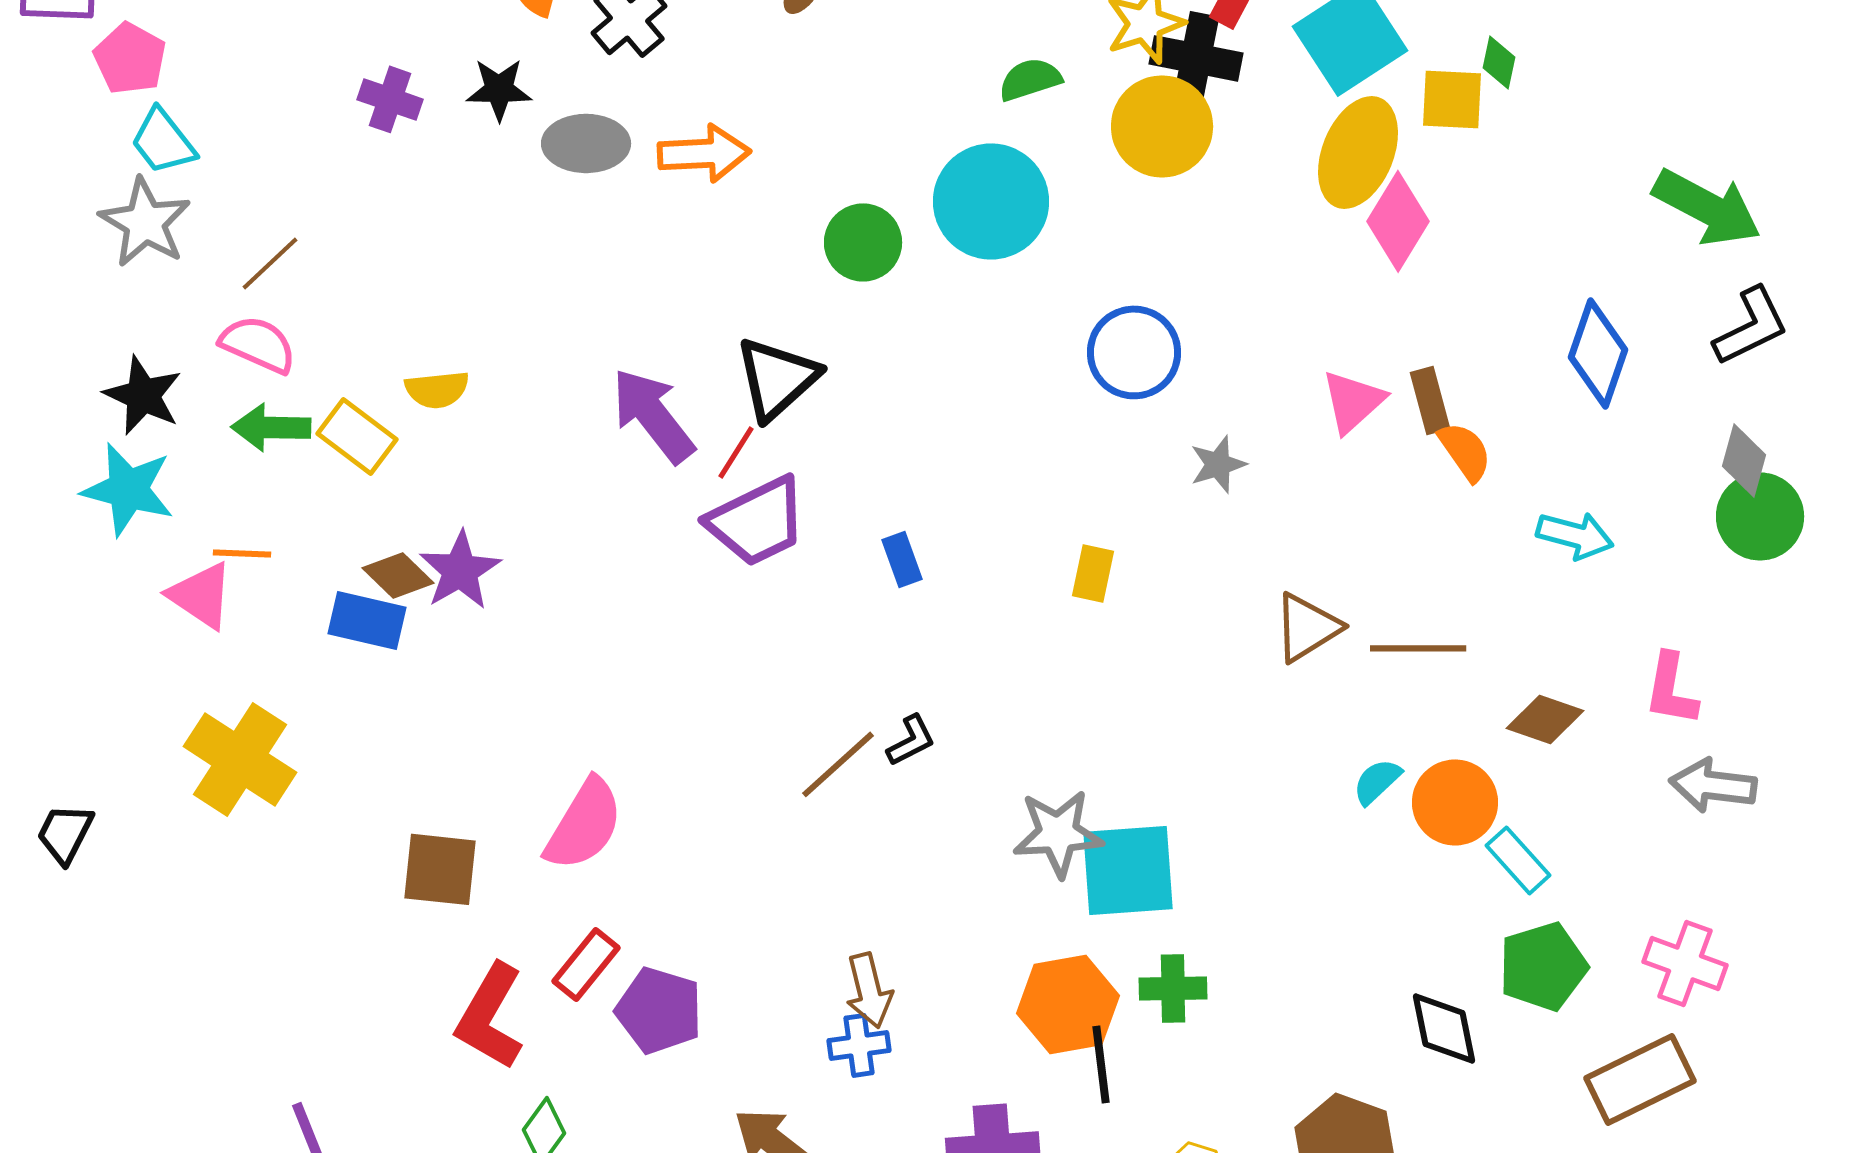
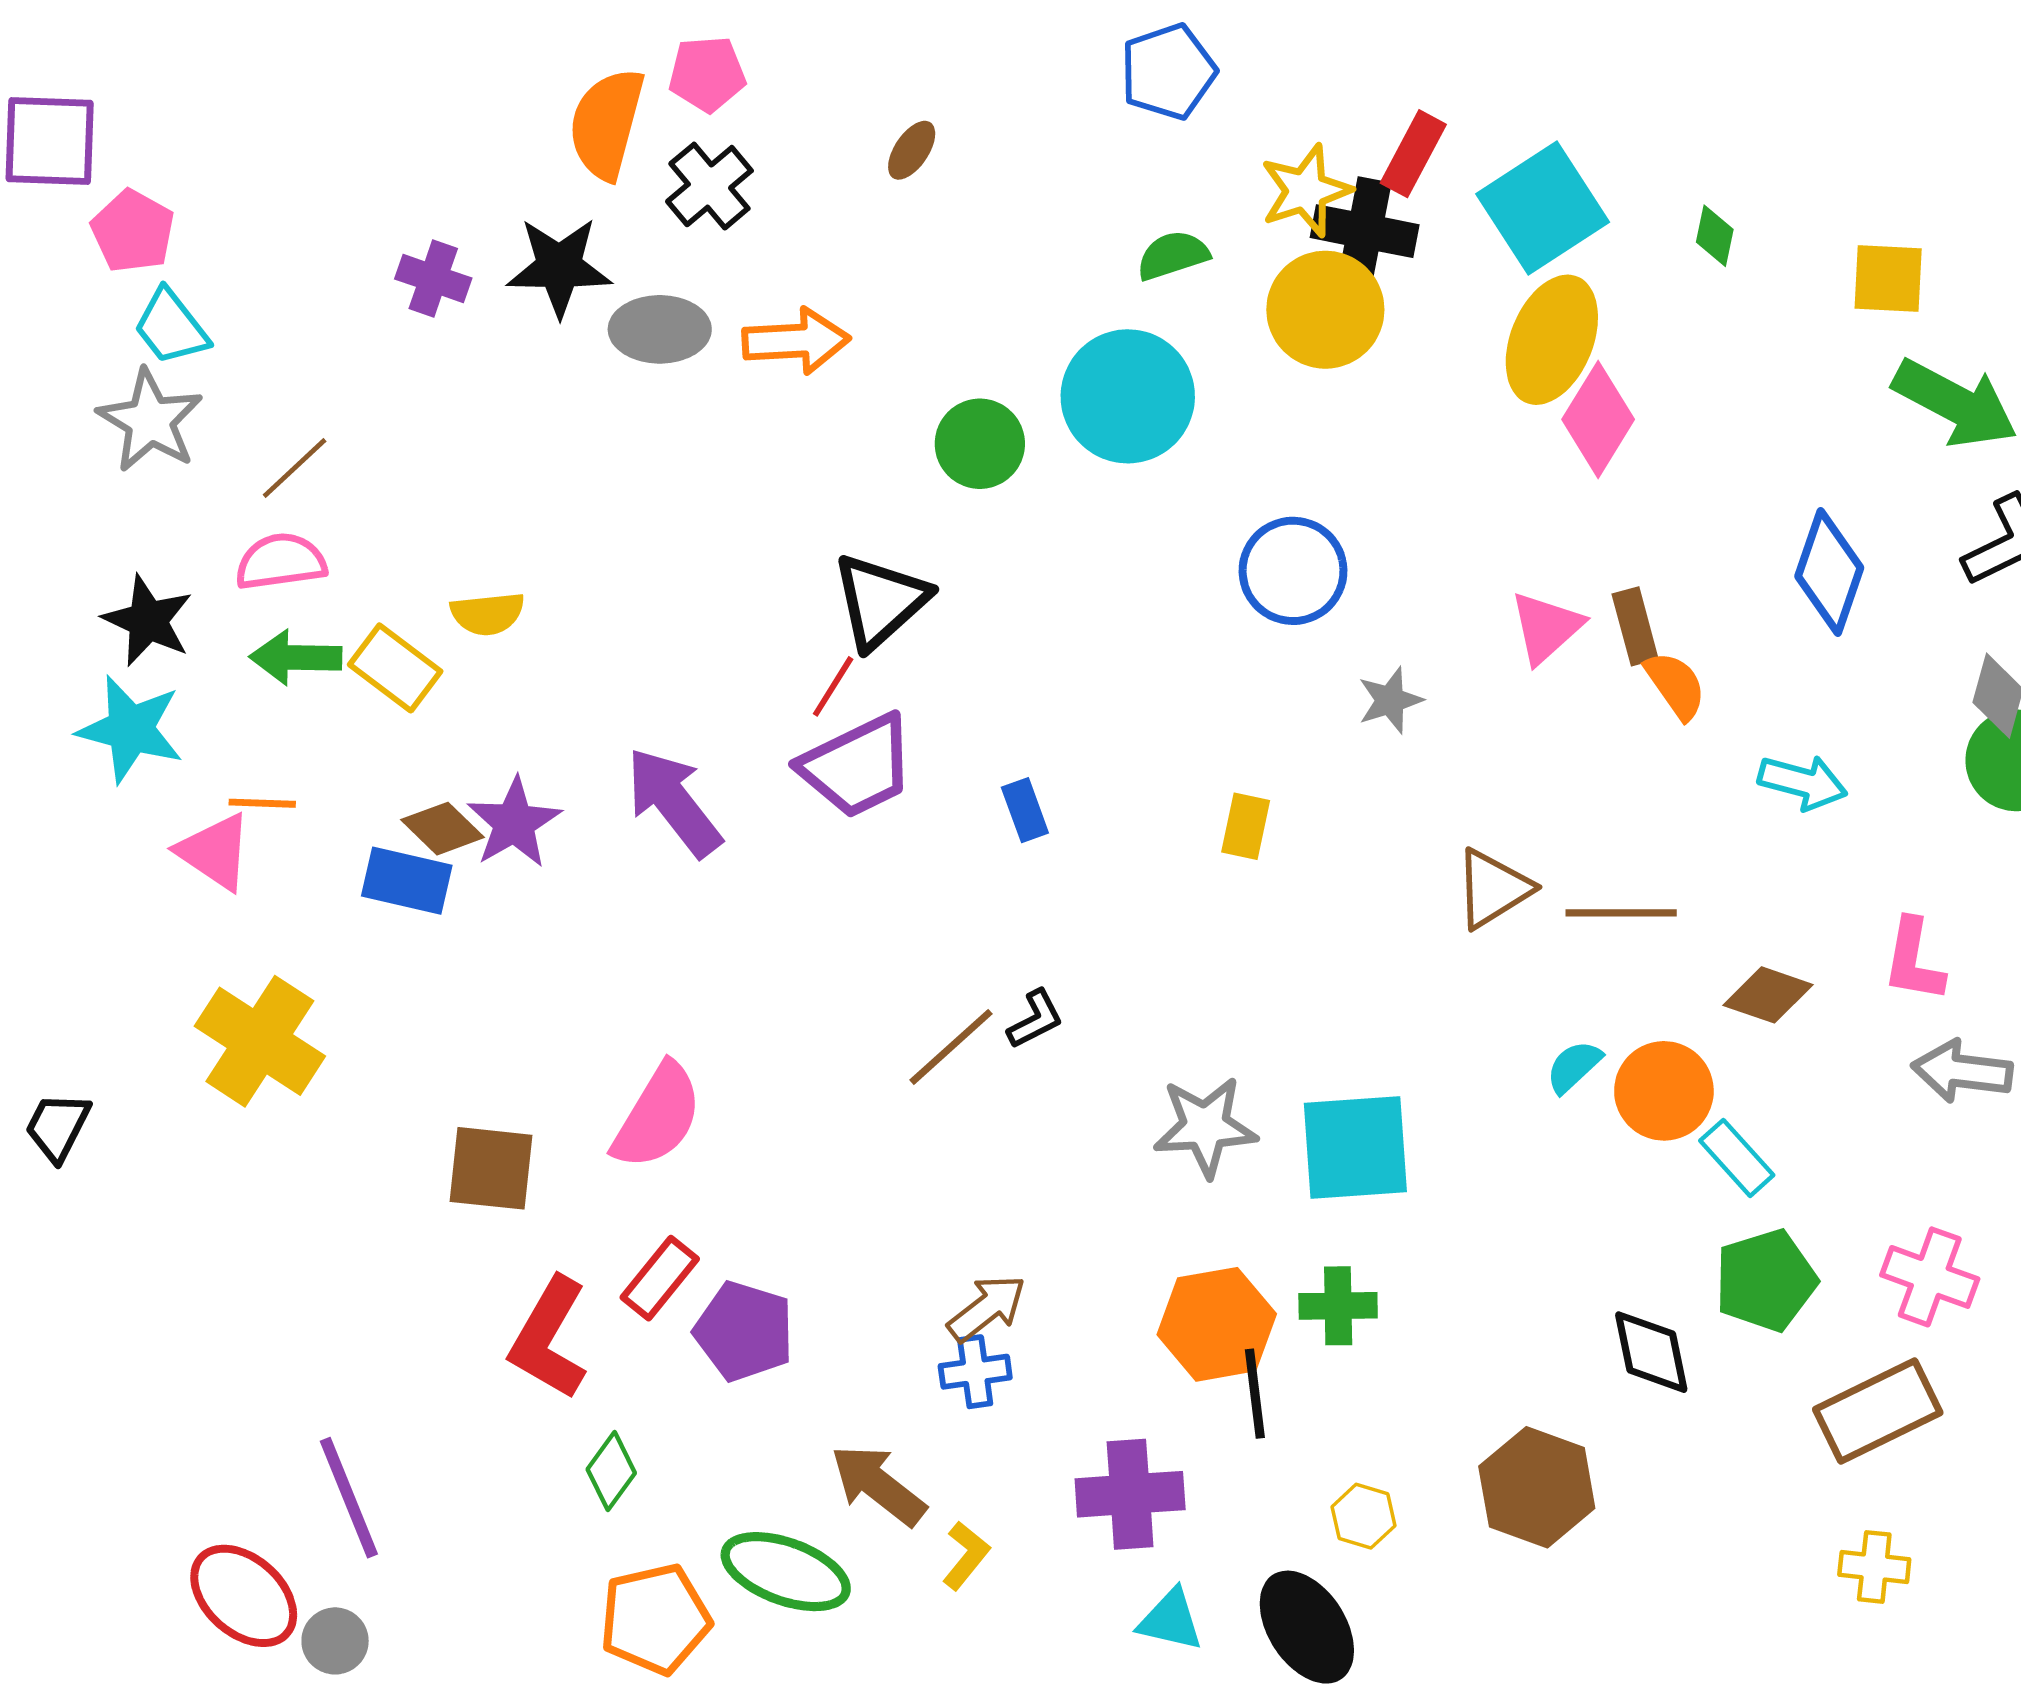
black star: (499, 89) -> (559, 267), size x1.4
yellow square: (1452, 99) -> (1888, 278), moved
pink semicircle: (258, 344) -> (281, 562), turned -32
purple arrow: (653, 415) -> (674, 802), moved
cyan square: (1128, 870) -> (1355, 1148), moved
brown arrow: (869, 990) -> (987, 1308), turned -114

